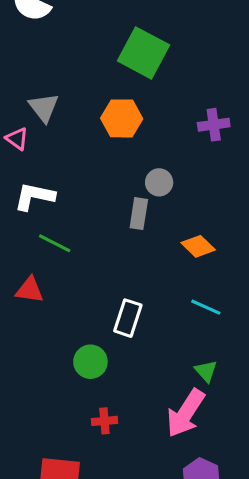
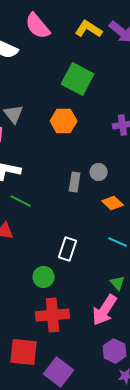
gray circle: (159, 182) -> (99, 172), moved
red cross: (104, 421) -> (53, 315), size x2.0

